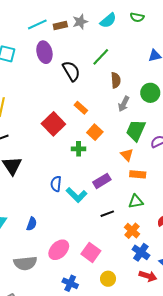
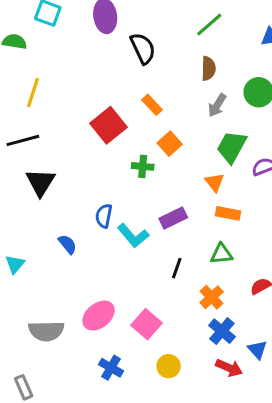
green line: (101, 57) -> (209, 25), moved
black line: (107, 214) -> (177, 268), turned -56
blue semicircle: (32, 224) -> (67, 244), moved, turned -64

